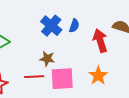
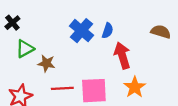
red arrow: (100, 41) -> (122, 55), moved
brown star: (47, 59) -> (46, 63), moved

